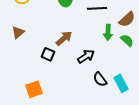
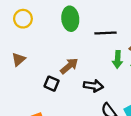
black arrow: (86, 56) -> (93, 86), turned 42

